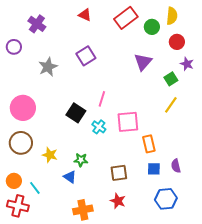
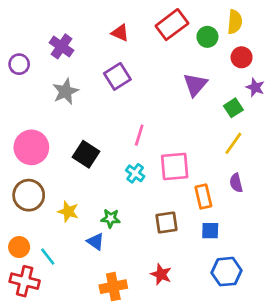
red triangle: (85, 15) -> (120, 33), moved
purple cross: (37, 24) -> (61, 46), moved
black square: (76, 113) -> (86, 154), moved
purple semicircle: (176, 166) -> (236, 183), moved
brown square: (119, 173) -> (166, 222), moved

